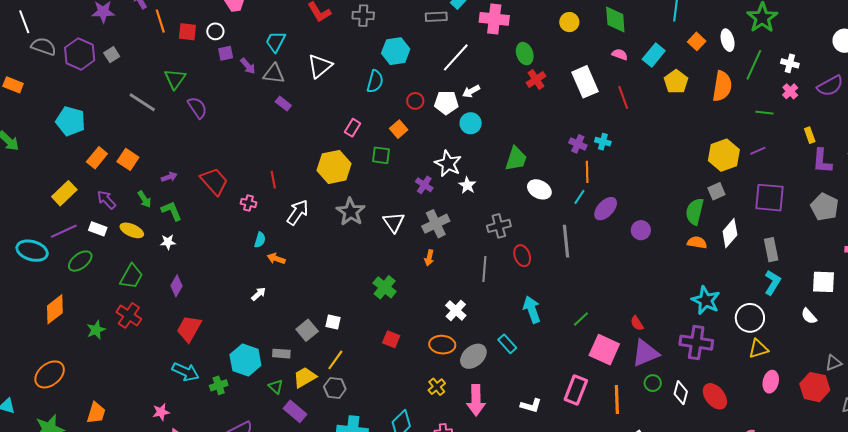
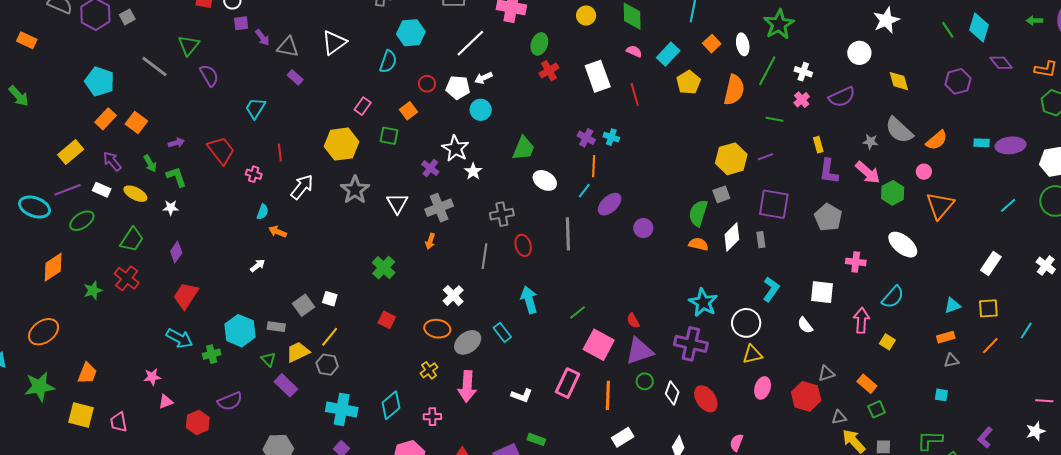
cyan trapezoid: (276, 42) -> (255, 108), moved
green ellipse: (525, 54) -> (539, 44), turned 35
cyan pentagon: (70, 121) -> (100, 81), moved
gray rectangle: (771, 250) -> (761, 240), moved, size x0.7

